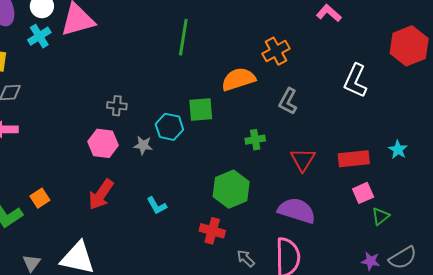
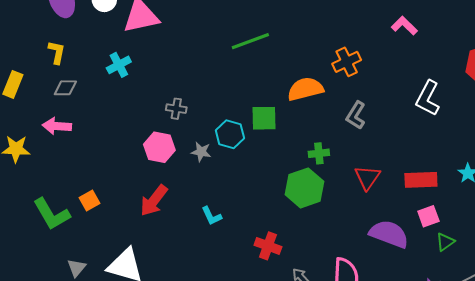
cyan cross: (39, 36) -> (119, 65), moved
green line: (183, 37) -> (250, 41), turned 57
green hexagon: (231, 189) -> (304, 188), moved
purple semicircle: (297, 211) -> (389, 234), moved

